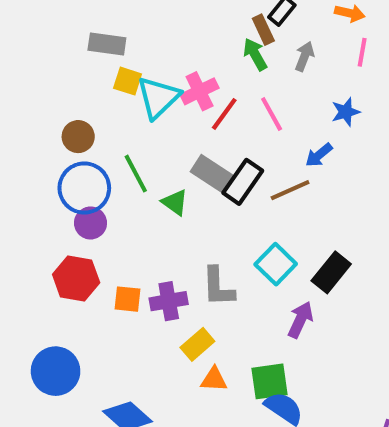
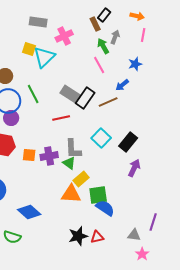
gray rectangle: (107, 44) -> (38, 22), moved
green arrow: (255, 54) -> (103, 46), moved
pink cross: (200, 91) -> (64, 36), moved
red line: (224, 114) -> (61, 118), moved, turned 42
green triangle: (175, 202) -> (69, 163), moved
purple arrow: (300, 320) -> (134, 168), moved
yellow rectangle: (197, 344) -> (81, 179), moved
orange triangle: (214, 379) -> (71, 194), size x1.5

